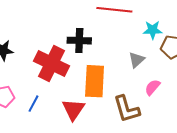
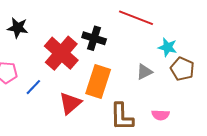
pink semicircle: (152, 87) -> (161, 115), moved, turned -144

